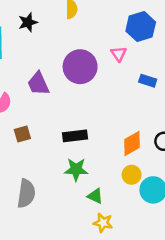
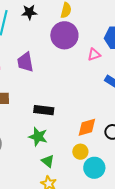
pink triangle: (119, 54) -> (94, 55), turned 32
purple circle: (80, 67) -> (64, 35), moved

